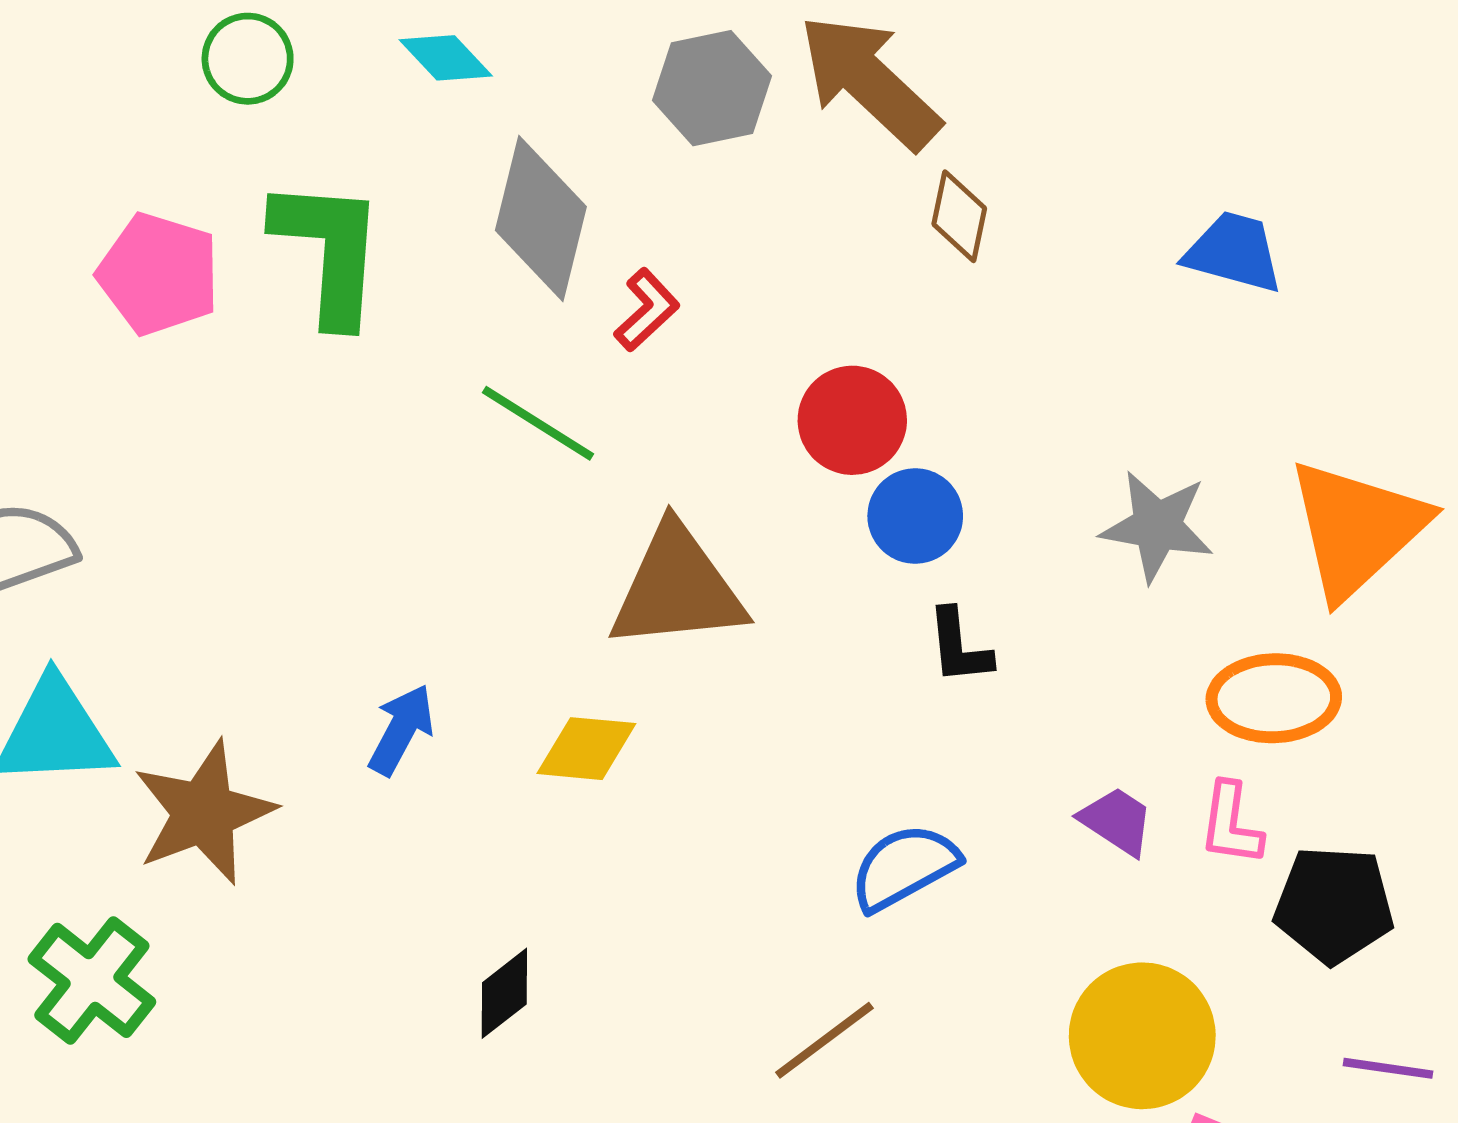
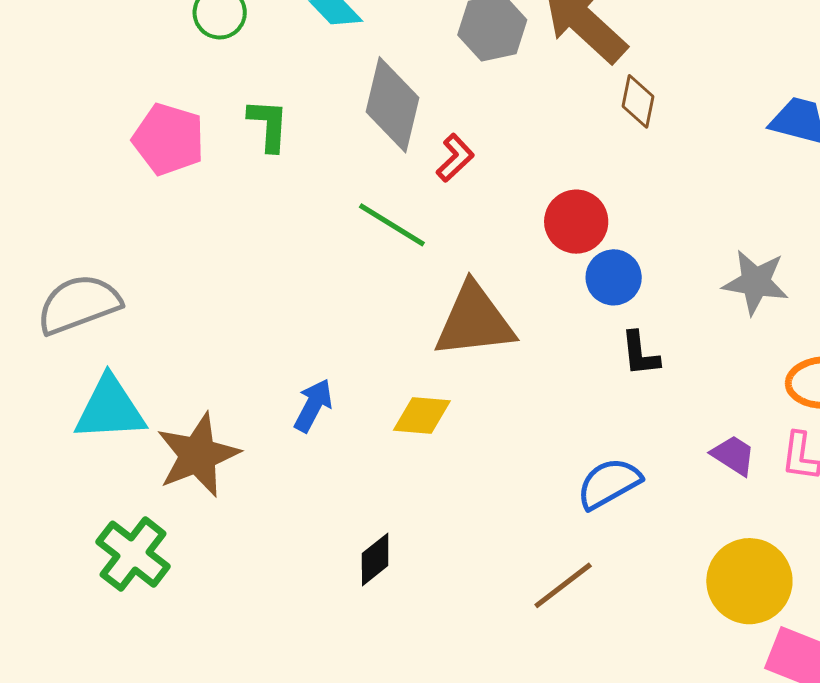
green L-shape: (329, 251) -> (268, 125), size x0.6

